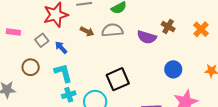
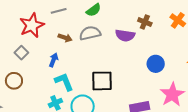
blue arrow: (61, 48) -> (54, 60), moved, turned 72
cyan L-shape: (63, 73) -> (64, 82), moved
black square: (118, 79) -> (102, 81), turned 30

